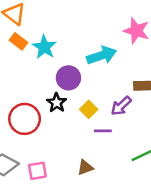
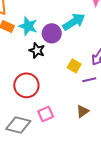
purple circle: (68, 78) -> (52, 33), moved
black star: (57, 103) -> (37, 50), moved
pink square: (37, 171) -> (46, 114), moved

